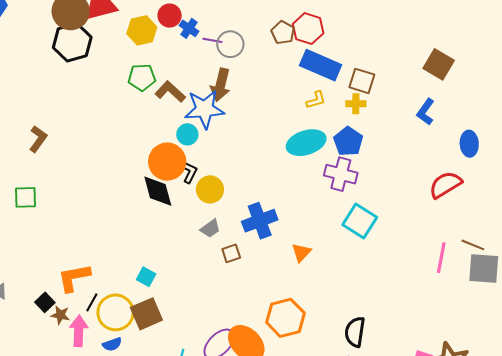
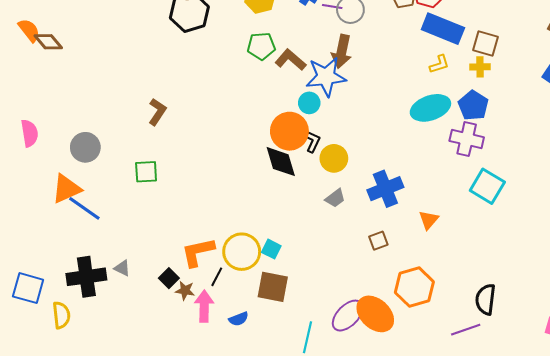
brown square: (231, 253) -> (378, 241), moved
yellow circle: (116, 312) -> (242, 252), moved
brown square: (146, 314) -> (273, 287), turned 36

